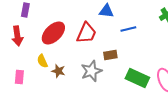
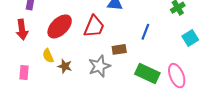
blue line: (128, 29) -> (145, 32), moved, turned -56

